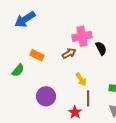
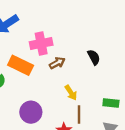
pink cross: (82, 36) -> (41, 43), moved
orange rectangle: (37, 55) -> (21, 65), size x1.5

